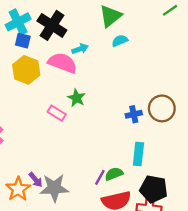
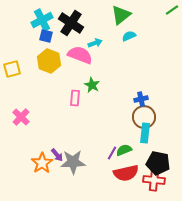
brown circle: (162, 108) -> (144, 117), moved
pink rectangle: (57, 113) -> (75, 98), turned 63

